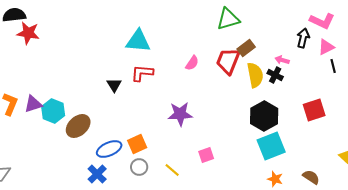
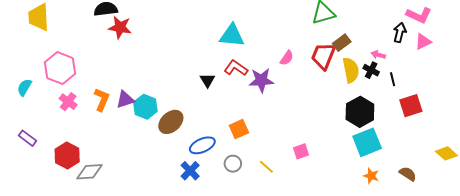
black line: (333, 66) -> (393, 79), moved
red L-shape: (142, 73) -> (236, 68), turned 30
purple star: (180, 114) -> (261, 80), moved
orange square: (137, 144) -> (239, 129), moved

